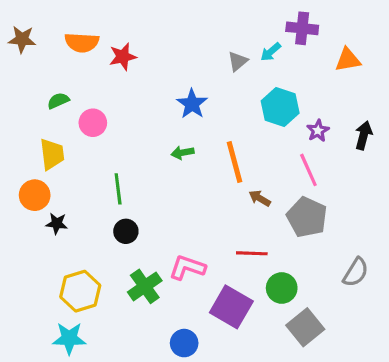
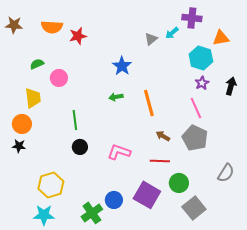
cyan hexagon: (280, 107) -> (201, 58), moved
brown arrow: (260, 198) -> (163, 136), moved
black star: (57, 223) -> (19, 146), moved
pink L-shape: (187, 268) -> (119, 152), moved
green cross: (145, 286) -> (92, 213), moved
blue circle: (184, 343) -> (114, 200), moved

